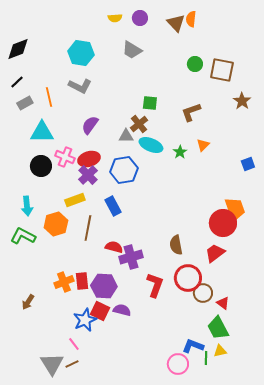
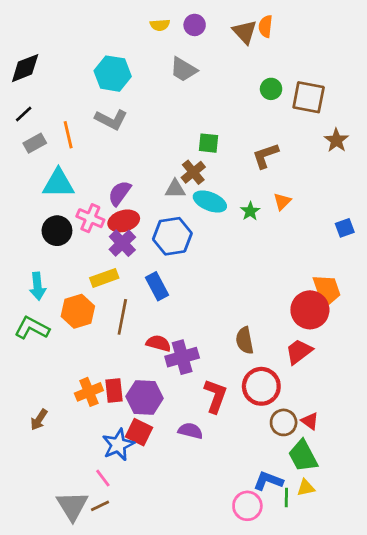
purple semicircle: (90, 125) -> (120, 193), moved
brown circle: (203, 293) -> (284, 422), moved
purple semicircle: (122, 310) -> (190, 431), moved

